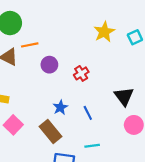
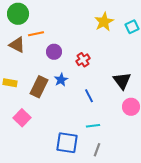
blue star: (60, 107) -> (61, 80), moved
pink square: (13, 125) -> (22, 118), moved
brown rectangle: (51, 132) -> (39, 87), moved, turned 65

